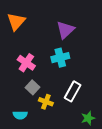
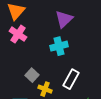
pink cross: (26, 63) -> (18, 34), moved

